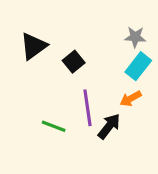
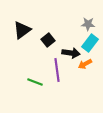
black arrow: (109, 126) -> (71, 53), moved, turned 60

